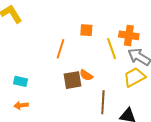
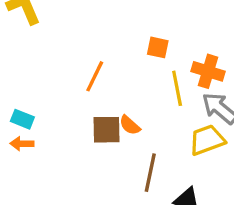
orange square: (86, 30) -> (158, 47), moved
orange arrow: (21, 105) -> (22, 144), moved

